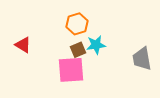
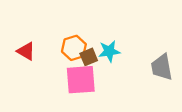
orange hexagon: (77, 24) -> (74, 48), moved

